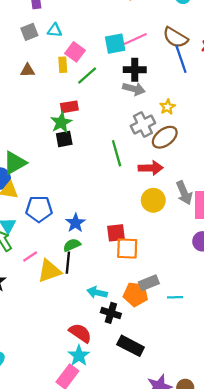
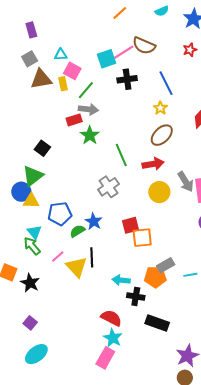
cyan triangle: (55, 30) -> (61, 55), moved
brown semicircle: (175, 38) -> (144, 46), moved
blue line: (181, 59) -> (166, 83), moved
brown triangle: (28, 70) -> (41, 79), moved, size x1.6
gray arrow: (134, 89) -> (88, 109), moved
green star: (61, 123) -> (90, 135), moved
gray cross: (143, 125) -> (108, 187), moved
black square: (64, 139) -> (42, 148), moved, turned -35
green semicircle: (72, 245) -> (77, 231), moved
yellow triangle: (49, 271) -> (77, 267), turned -45

